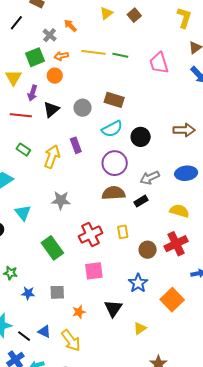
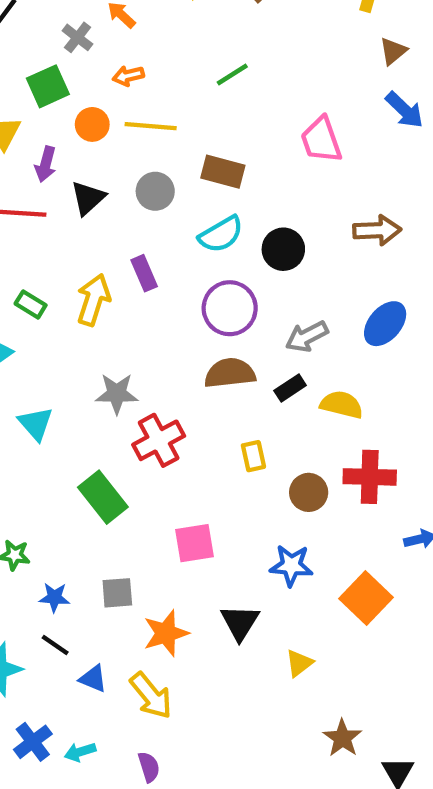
yellow line: (93, 52) -> (151, 126), moved
green line: (120, 55) -> (232, 74), turned -42
orange arrow: (61, 56) -> (128, 76), moved
pink trapezoid: (159, 63) -> (321, 140), moved
green rectangle: (23, 150) -> (31, 304), moved
blue ellipse: (186, 173) -> (385, 324), turned -40
yellow semicircle: (179, 211) -> (342, 405), moved
red cross: (90, 235) -> (159, 440), moved
red cross: (176, 244) -> (370, 477), turned 30
blue star: (138, 283) -> (291, 565), turned -30
orange star: (79, 312) -> (166, 633), size x1.5
black line: (24, 336) -> (55, 645), moved

